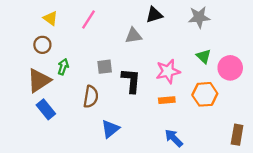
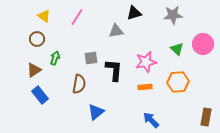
pink circle: (230, 68) -> (203, 44), moved
brown triangle: (39, 81) -> (34, 70), size x0.7

